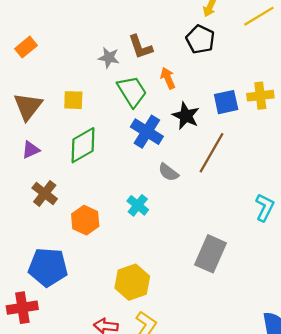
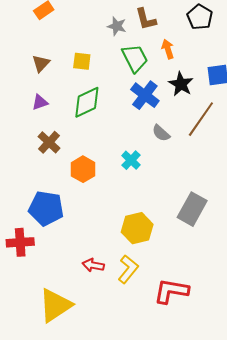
brown triangle: (28, 106) -> (41, 63), size x0.7
yellow hexagon: (132, 282) -> (137, 228), moved

